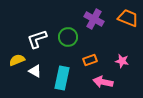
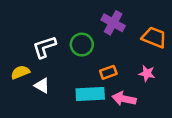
orange trapezoid: (128, 18) -> (154, 37), moved
cyan rectangle: (62, 78) -> (90, 94), moved, turned 75

